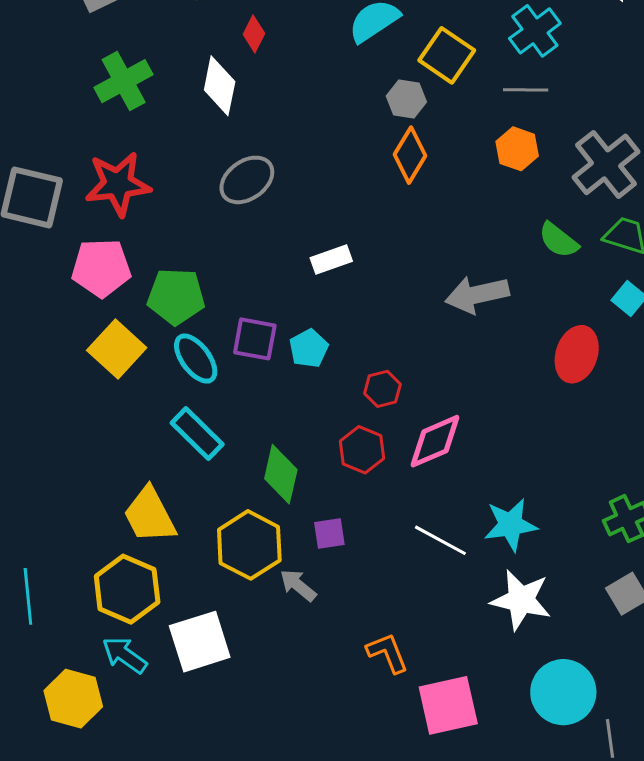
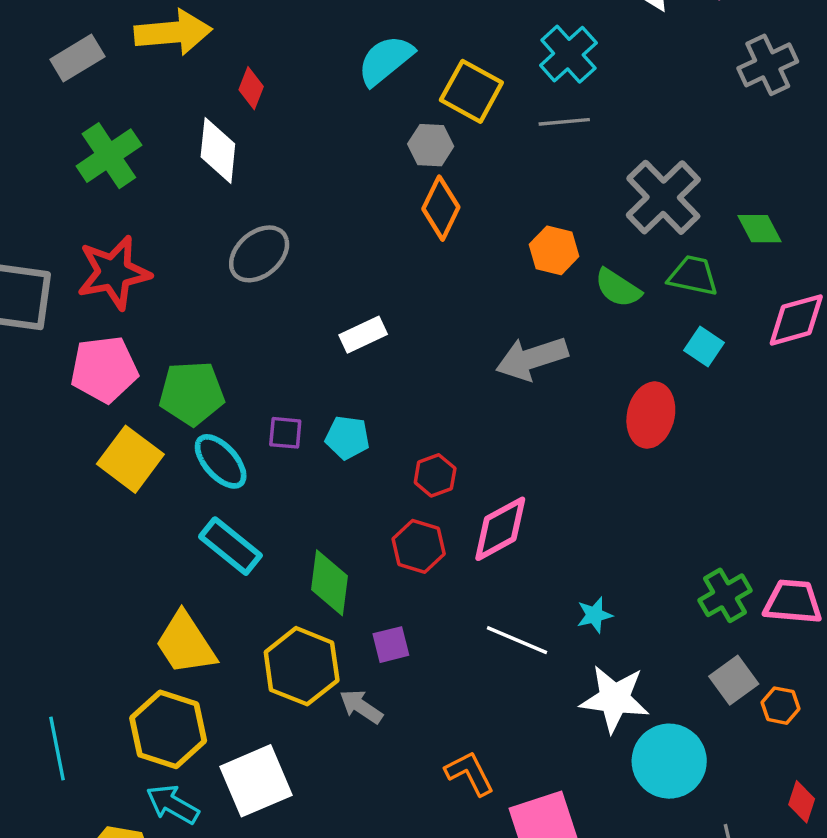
orange hexagon: (517, 149) -> (554, 250), moved
purple square: (255, 339) -> (285, 433), size x0.7
cyan pentagon: (309, 348) -> (347, 438), turned -30
cyan star: (510, 525) -> (595, 615), size x0.6
cyan circle: (563, 692) -> (669, 761), moved

